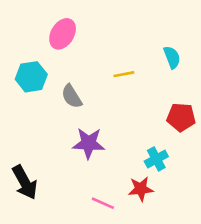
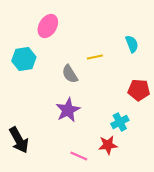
gray semicircle: (72, 96) -> (70, 74), moved
purple star: (89, 143) -> (68, 110), turned -30

